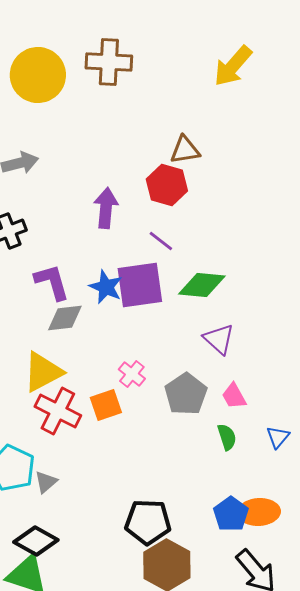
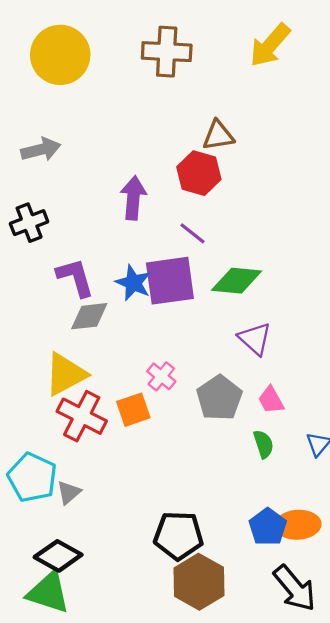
brown cross: (109, 62) -> (167, 52), moved

